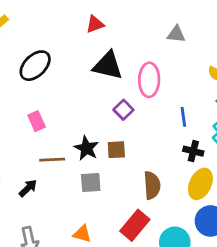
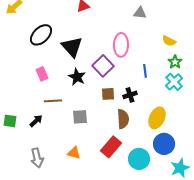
black triangle: (108, 66) -> (72, 47), moved, turned 35
purple square: (123, 110) -> (103, 66), size x1.5
black star: (86, 148) -> (77, 77), moved
brown square: (116, 150) -> (108, 94), moved
black cross: (193, 151) -> (130, 95), moved, turned -32

